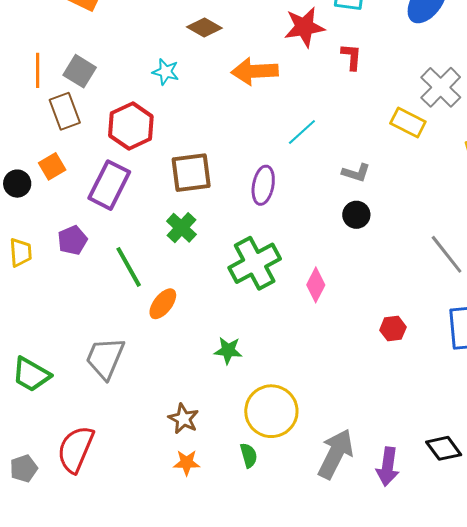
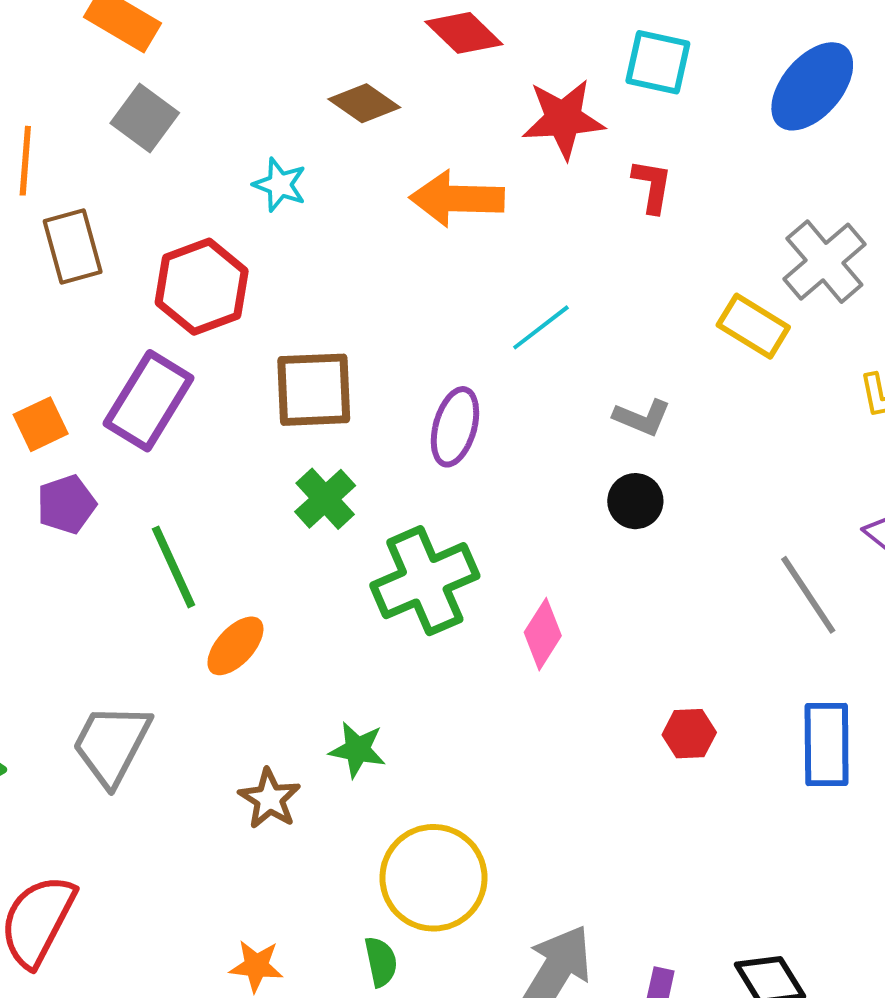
gray square: (80, 71) -> (145, 118), moved
orange square: (52, 166) -> (41, 424), moved
green cross: (181, 228) -> (325, 499), moved
brown star: (183, 419) -> (269, 799), moved

